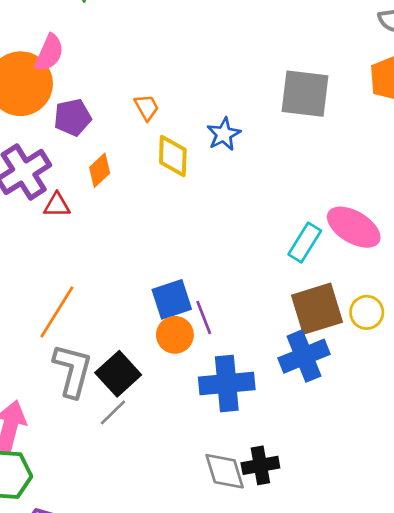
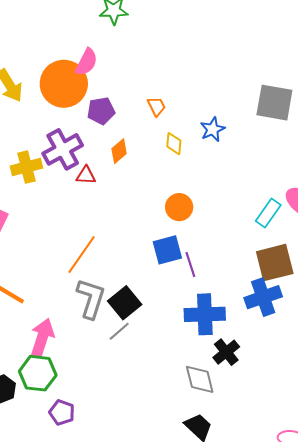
yellow diamond: (173, 156) -> (174, 144), size x0.7
orange circle: (175, 335) -> (179, 207), moved
black cross: (260, 465) -> (226, 352), moved, turned -32

